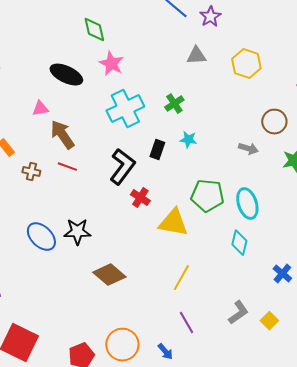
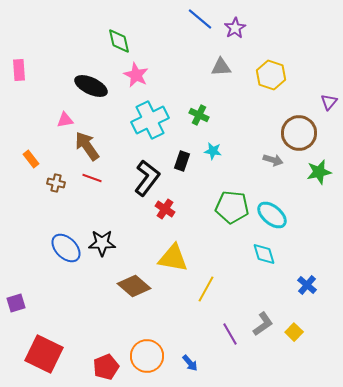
green cross: (174, 104) -> (199, 115), turned -30
brown circle: (274, 122) -> (299, 133), size x1.4
cyan ellipse: (247, 204) -> (272, 215), turned -32
yellow triangle: (173, 223) -> (173, 258), moved
cyan diamond: (239, 243) -> (264, 254), turned -30
purple line: (186, 323) -> (230, 334), moved

